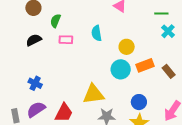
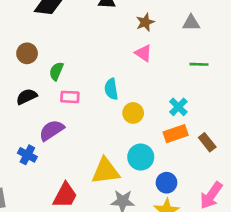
cyan cross: (168, 31) -> (178, 107), moved
yellow circle: (127, 47) -> (133, 113), moved
cyan circle: (121, 69) -> (141, 157), moved
purple semicircle: (36, 109) -> (52, 130), moved

